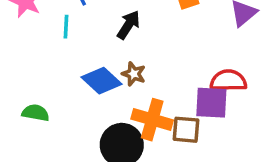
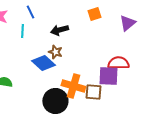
black arrow: (129, 25) -> (59, 30), turned -138
brown star: (134, 74) -> (55, 52), moved

